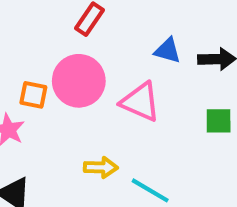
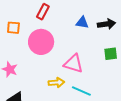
orange square: (33, 95) -> (13, 28), moved
pink triangle: (140, 102) -> (73, 64), moved

